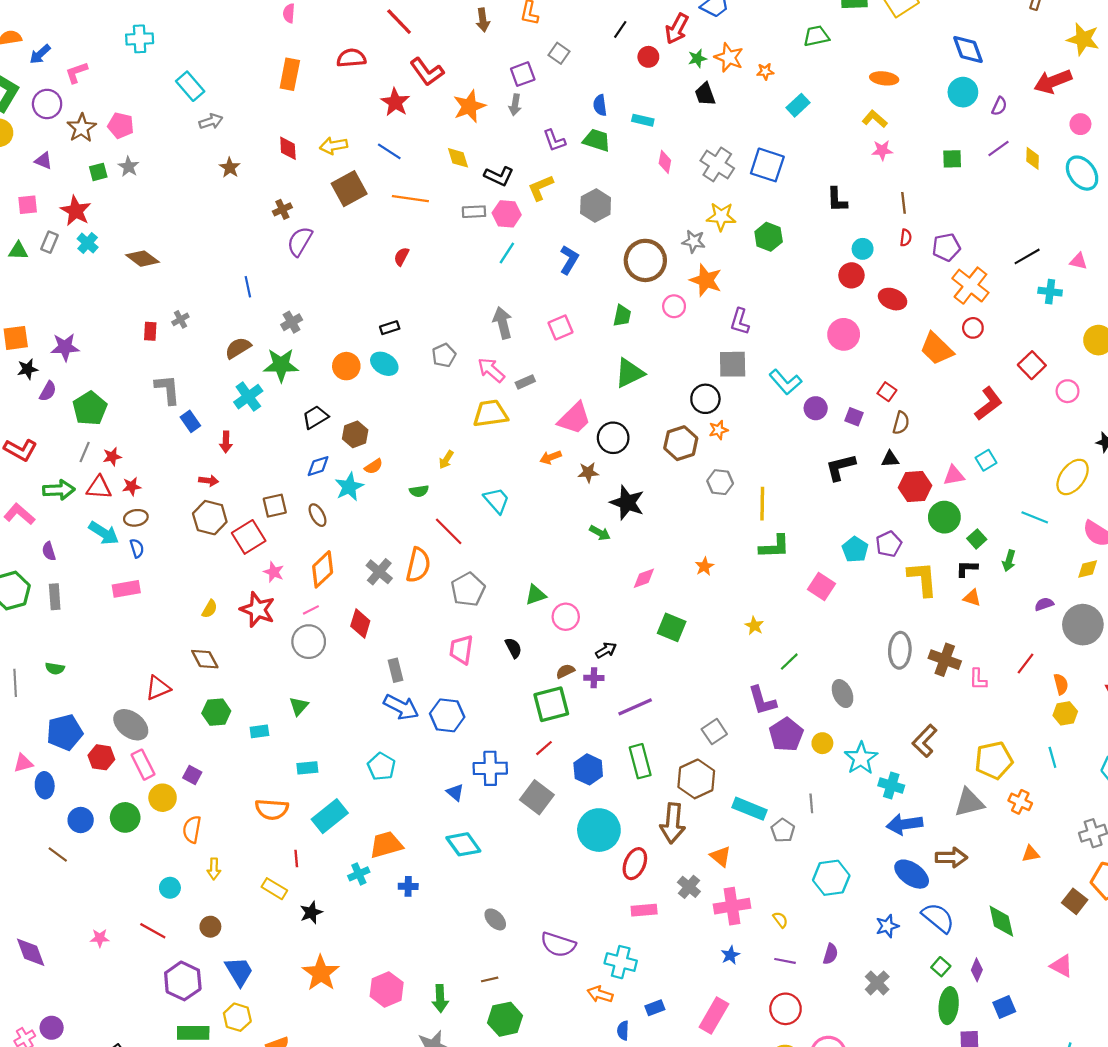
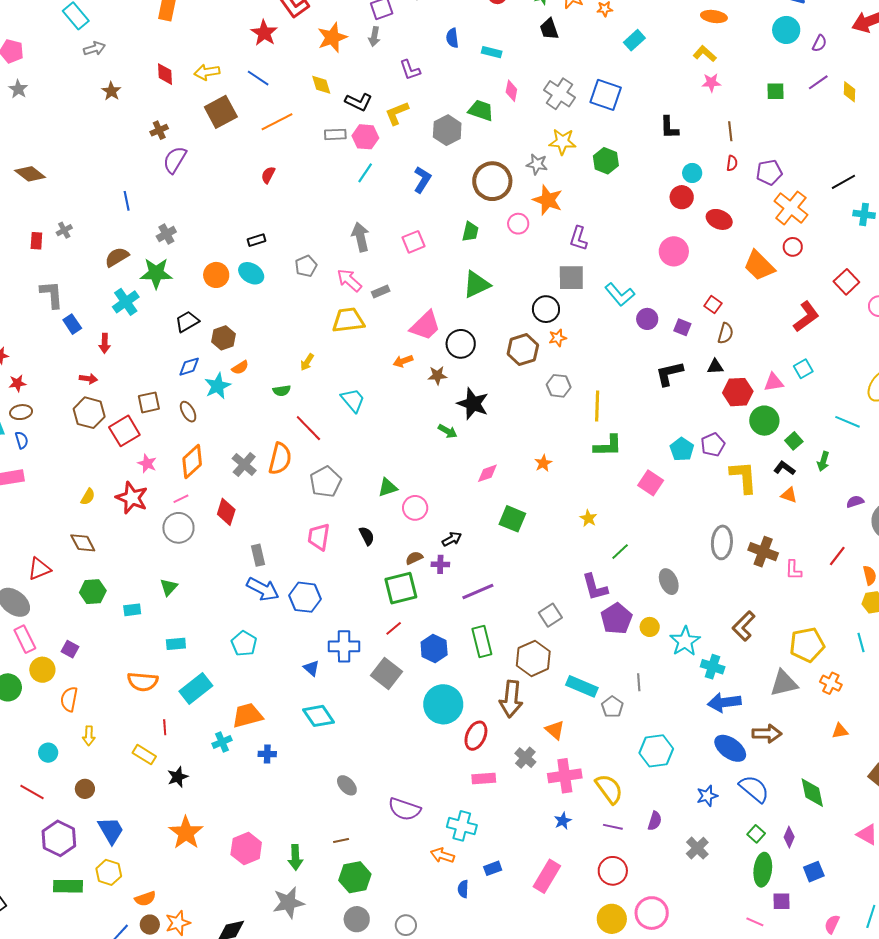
green trapezoid: (597, 140) -> (481, 110), moved
orange line: (410, 199) -> (277, 122), turned -36
black L-shape: (967, 569) -> (784, 468), turned 35
yellow semicircle: (780, 920) -> (609, 789), size x2.0

